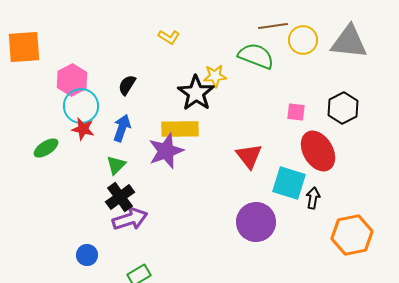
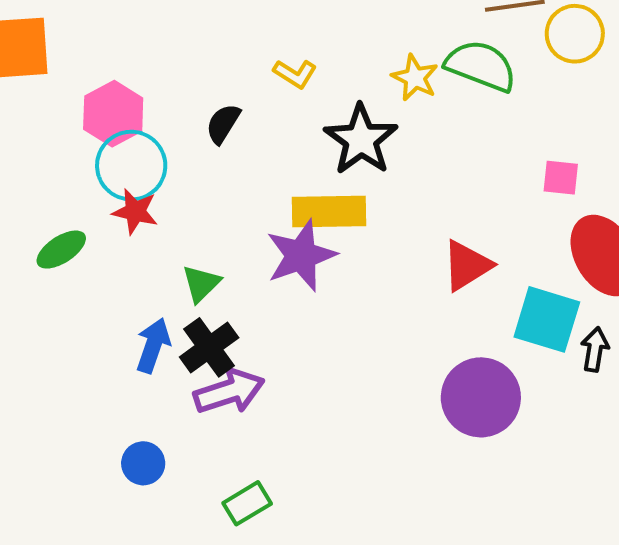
yellow L-shape: (169, 37) -> (295, 74), moved
yellow star: (215, 76) -> (415, 78), moved, turned 30
blue arrow: (122, 128) -> (153, 345), moved
red triangle: (249, 156) -> (467, 266), turned 36

